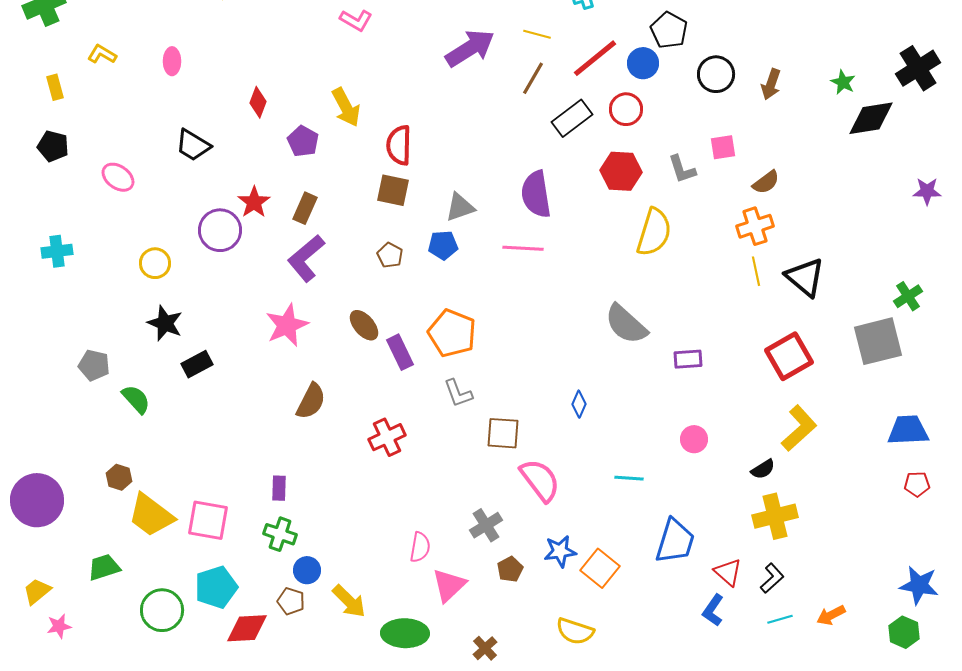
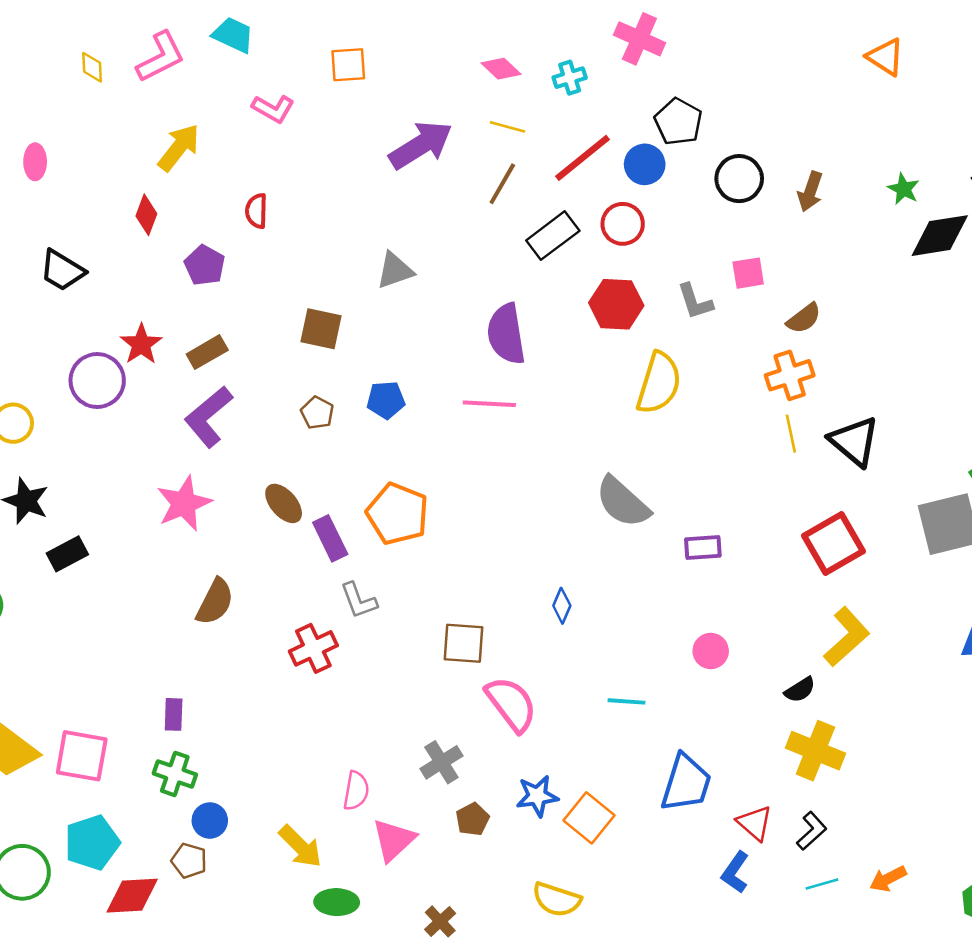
yellow arrow: (346, 107) -> (179, 148), moved, turned -114
red semicircle: (399, 145) -> (256, 211), moved, size x0.7
gray triangle: (460, 207) -> (395, 270), moved
brown rectangle: (305, 208) -> (207, 352), turned 36
gray L-shape: (458, 393) -> (359, 601), moved
yellow cross: (775, 516) -> (815, 751), turned 36
yellow arrow: (349, 601) -> (300, 846), moved
green ellipse: (405, 633) -> (337, 902), size x0.7

